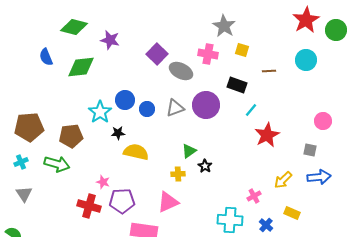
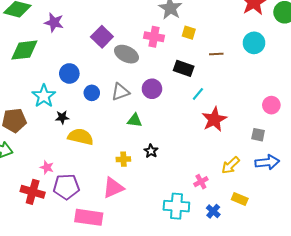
blue circle: (125, 100) -> (69, 73), moved
purple circle: (206, 105) -> (152, 89), size x0.7
green triangle: (189, 151) -> (135, 120), moved, turned 42

